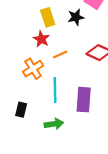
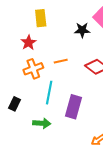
yellow rectangle: (48, 17) -> (41, 18), moved
red star: (41, 39) -> (29, 43), moved

